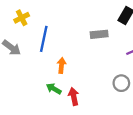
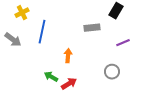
orange arrow: (61, 65) -> (68, 56), moved
red arrow: (74, 96) -> (69, 84), turned 70

